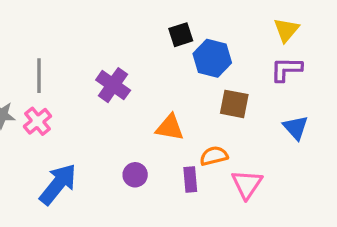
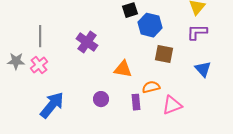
pink triangle: (247, 184) -> (172, 105), turned 35

